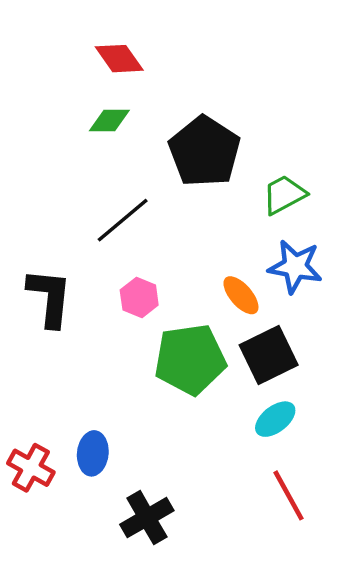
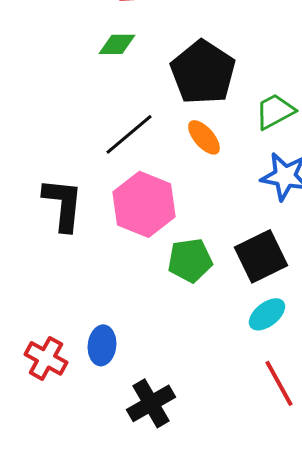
orange ellipse: (241, 295) -> (204, 137), moved
pink hexagon: (139, 297) -> (144, 204), size x1.8
green pentagon: (190, 359) -> (190, 260), size x0.7

